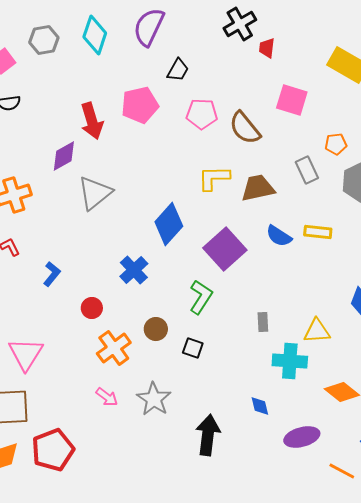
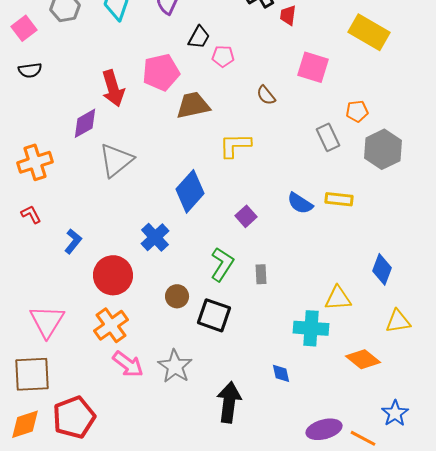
pink pentagon: (202, 114) -> (223, 56), moved, size x0.7
brown semicircle: (245, 128) -> (266, 95), size x0.6
brown trapezoid: (258, 188) -> (193, 105), moved
purple square: (225, 249) -> (246, 216), size x0.5
red circle: (92, 308) -> (113, 275), size x1.8
gray rectangle: (263, 322) -> (261, 274), moved
orange cross: (114, 348) -> (111, 325), moved
black square: (193, 348) -> (214, 315), size x1.6
pink arrow: (107, 397) -> (128, 364), size x1.4
purple ellipse: (302, 437) -> (324, 429), moved

